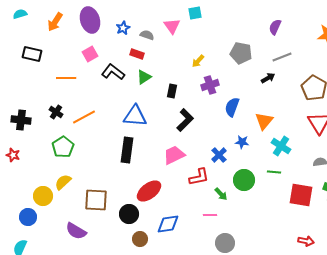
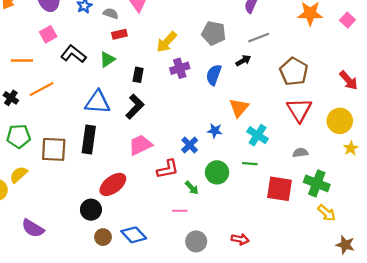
red rectangle: (137, 54) -> (119, 34), moved, turned -32
yellow arrow: (198, 61) -> (167, 42), size x1.5
blue semicircle: (232, 107) -> (214, 75), moved
orange line: (84, 117) -> (42, 89), moved
black L-shape: (185, 120) -> (135, 107), moved
green pentagon: (63, 147) -> (19, 136), turned 30
brown square: (96, 200) -> (54, 149), moved
blue diamond: (168, 224) -> (134, 235), moved, turned 55
red arrow: (306, 241) -> (240, 239), moved

